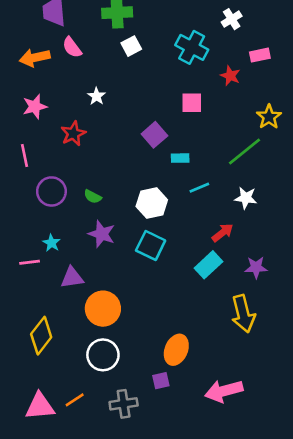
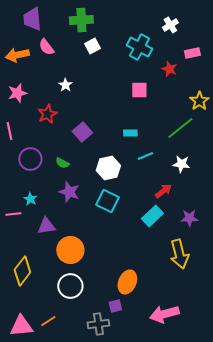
purple square: (154, 135) -> (82, 132), moved
gray cross: (124, 404) -> (98, 324), moved

